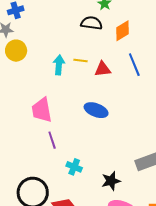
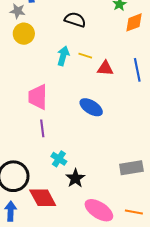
black semicircle: (91, 23) -> (75, 20), moved
orange diamond: (123, 31) -> (134, 22), moved
black star: (111, 181) -> (75, 178), moved, turned -30

